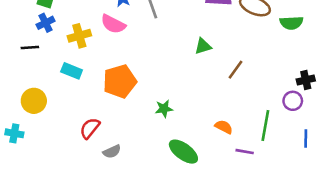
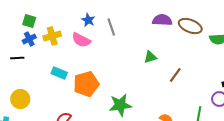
yellow cross: (79, 36) -> (52, 36), moved
cyan rectangle: (72, 71) -> (59, 73), moved
green star: (164, 109) -> (120, 105), size x1.6

